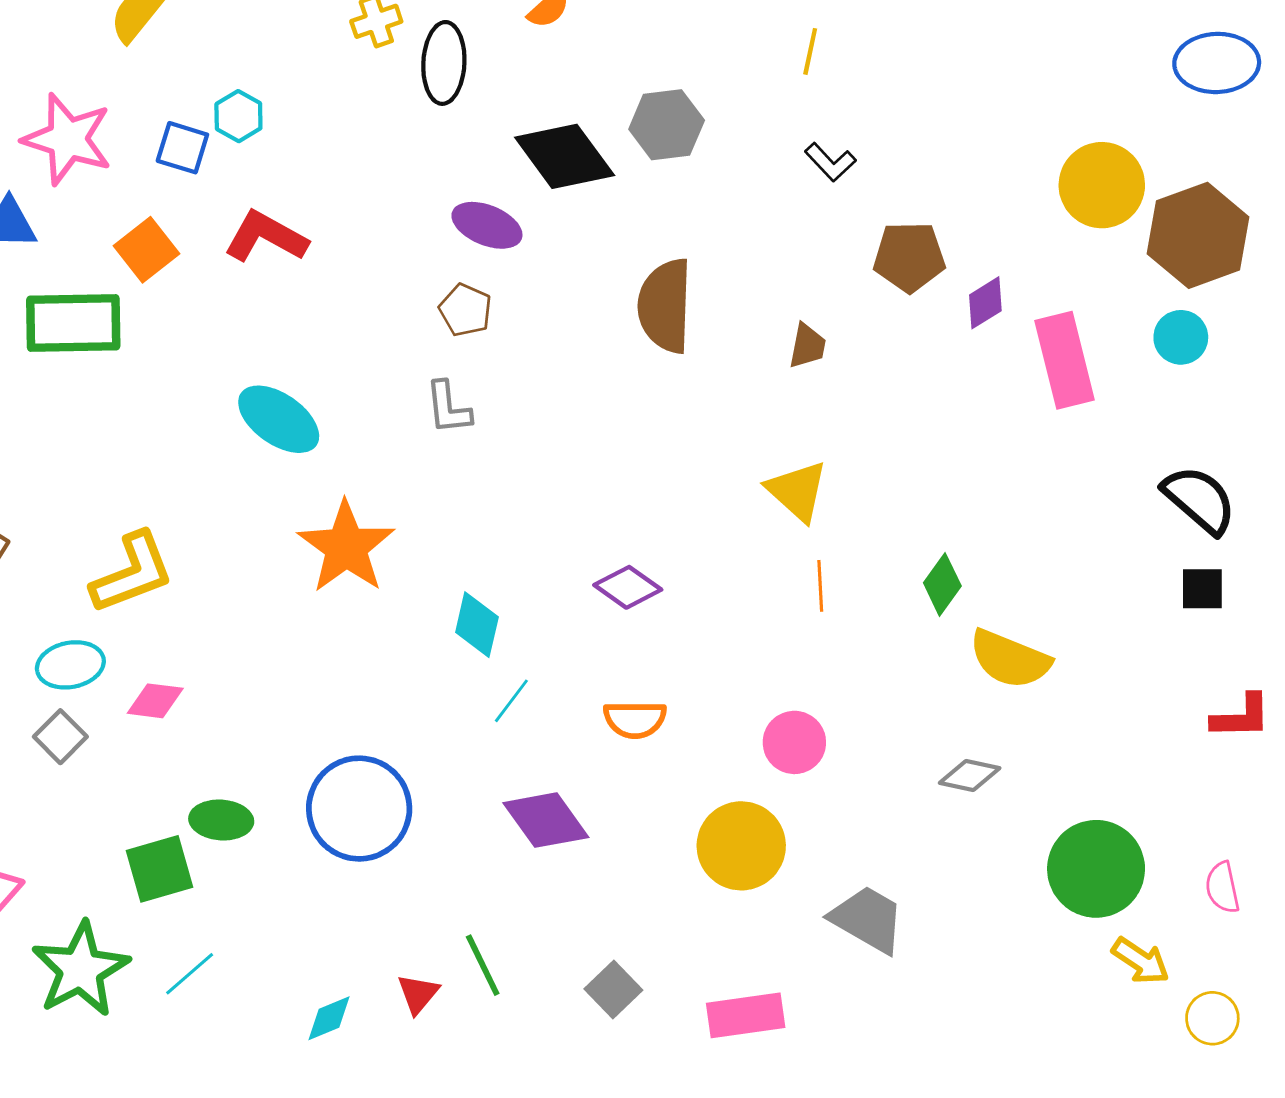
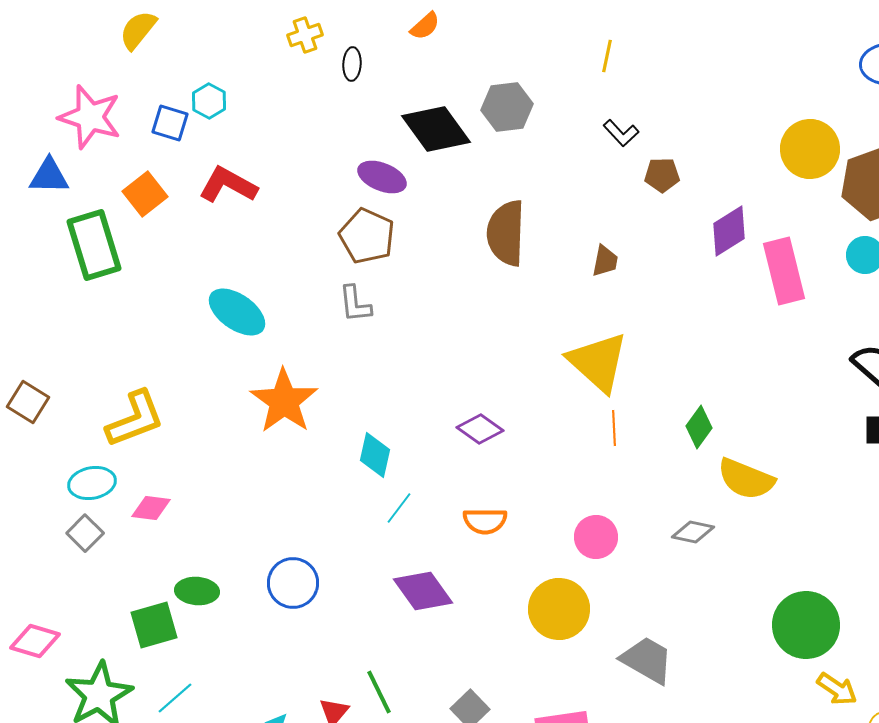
black ellipse: (444, 63) -> (352, 64), size x0.6
brown pentagon: (909, 257) -> (662, 175), moved, size x0.7
purple diamond: (985, 303) -> (729, 231), size x1.4
brown pentagon: (465, 310) -> (367, 236), size x1.5
green rectangle: (73, 323) -> (94, 245), turned 74
yellow triangle: (797, 491) -> (598, 362), size x1.4
gray diamond: (970, 775) -> (693, 532), moved
blue circle: (359, 809) -> (293, 583), size x0.7

